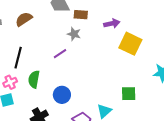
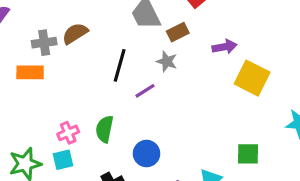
brown rectangle: (81, 15) -> (178, 32), turned -32
brown semicircle: (24, 19) -> (75, 33), moved
black line: (18, 58) -> (120, 65), moved

